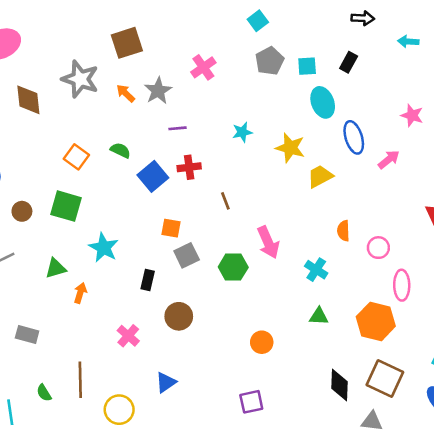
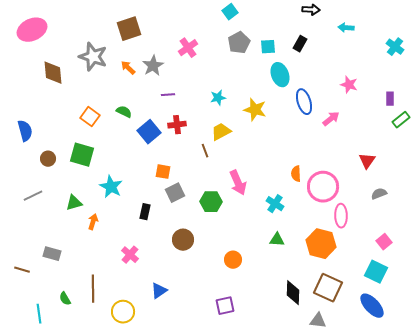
yellow trapezoid: (320, 176) -> (221, 132), moved
pink circle: (378, 248) -> (323, 187), size x1.8
brown circle: (179, 316) -> (183, 240), moved

